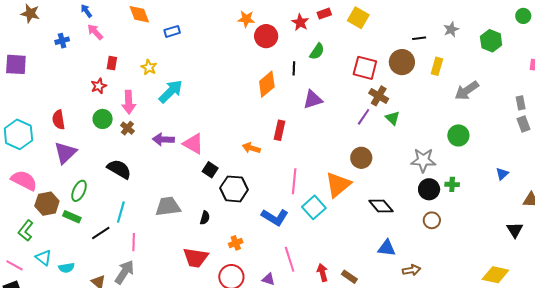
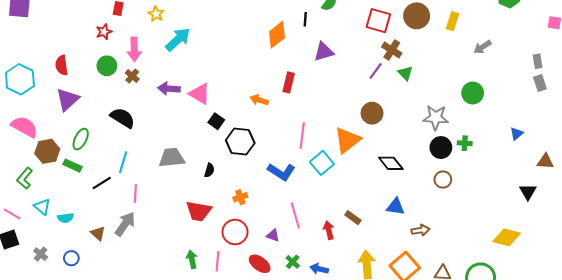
gray arrow: (467, 91) -> (482, 47), size x0.7
brown rectangle: (349, 277) -> (353, 218), moved

